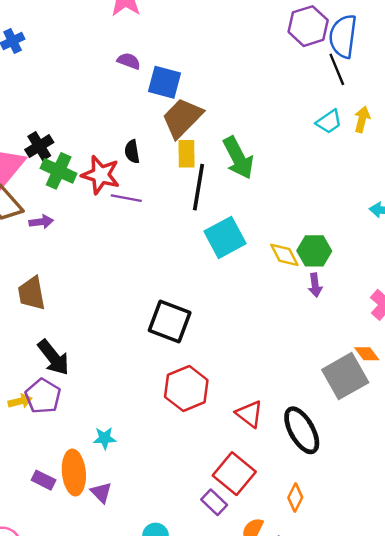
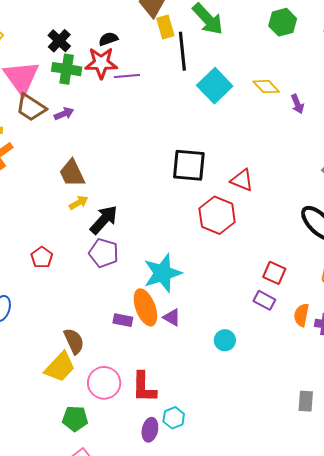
black cross: (39, 146) -> (59, 41), moved
black semicircle: (132, 152) -> (108, 39), moved, turned 96
green hexagon: (314, 251) -> (283, 22), moved
black arrow: (54, 357) -> (104, 220), turned -84
yellow arrow: (20, 401) -> (79, 203), moved
red triangle: (249, 414) -> (242, 180), moved
cyan star: (105, 438) -> (162, 273), size x2.0
red square: (234, 474) -> (274, 273), size x0.7

